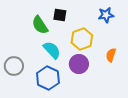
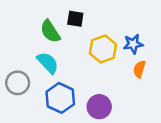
blue star: (106, 15) -> (133, 44), moved
cyan semicircle: (52, 50) -> (48, 63), moved
purple circle: (79, 64) -> (99, 107), moved

